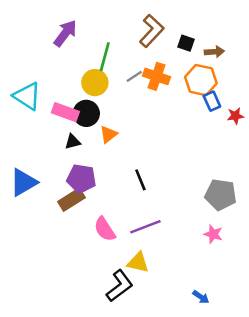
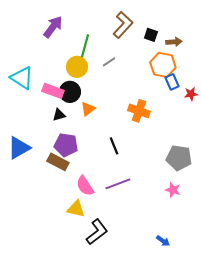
orange cross: (156, 76) -> (139, 111), moved
brown rectangle: (71, 200) -> (58, 162), turned 60
yellow triangle: (138, 262) -> (76, 209), moved

